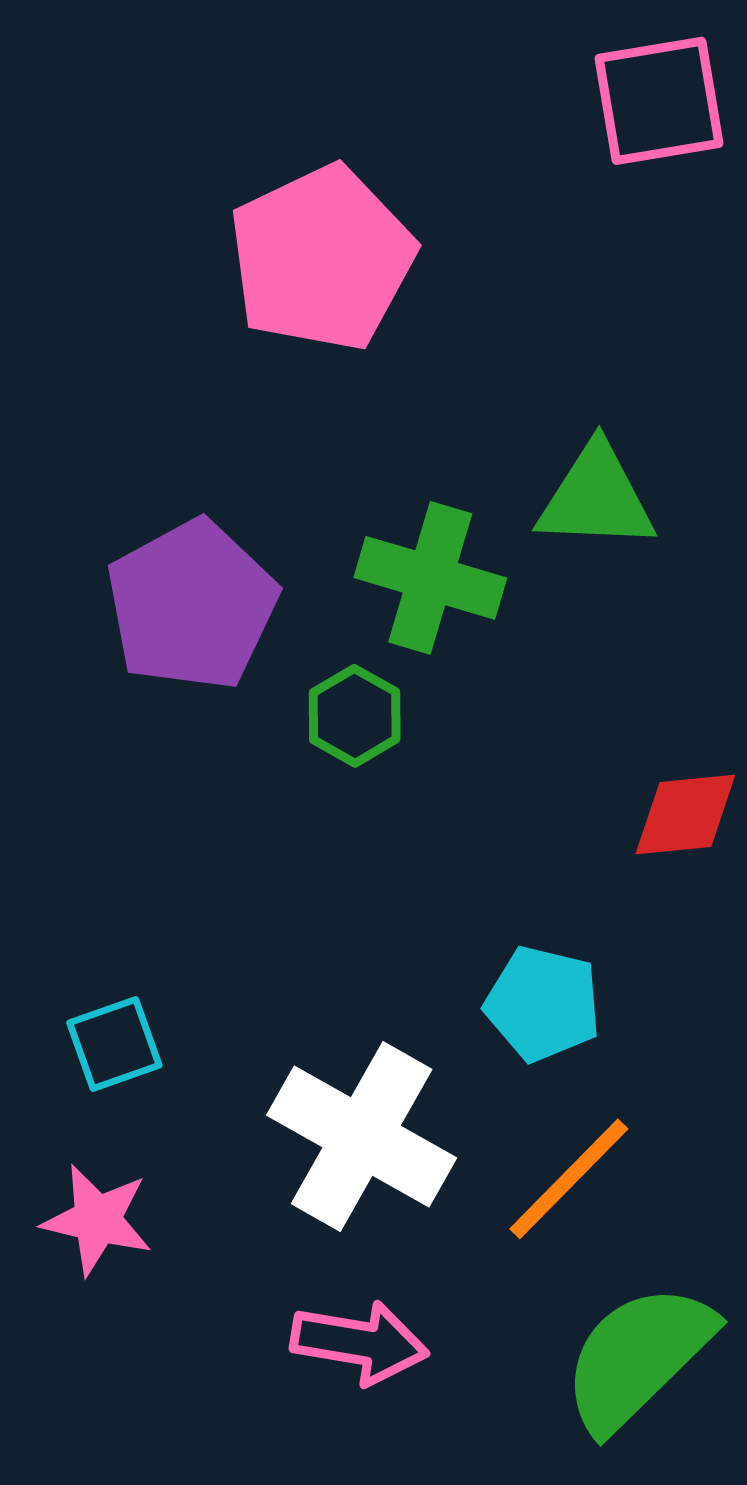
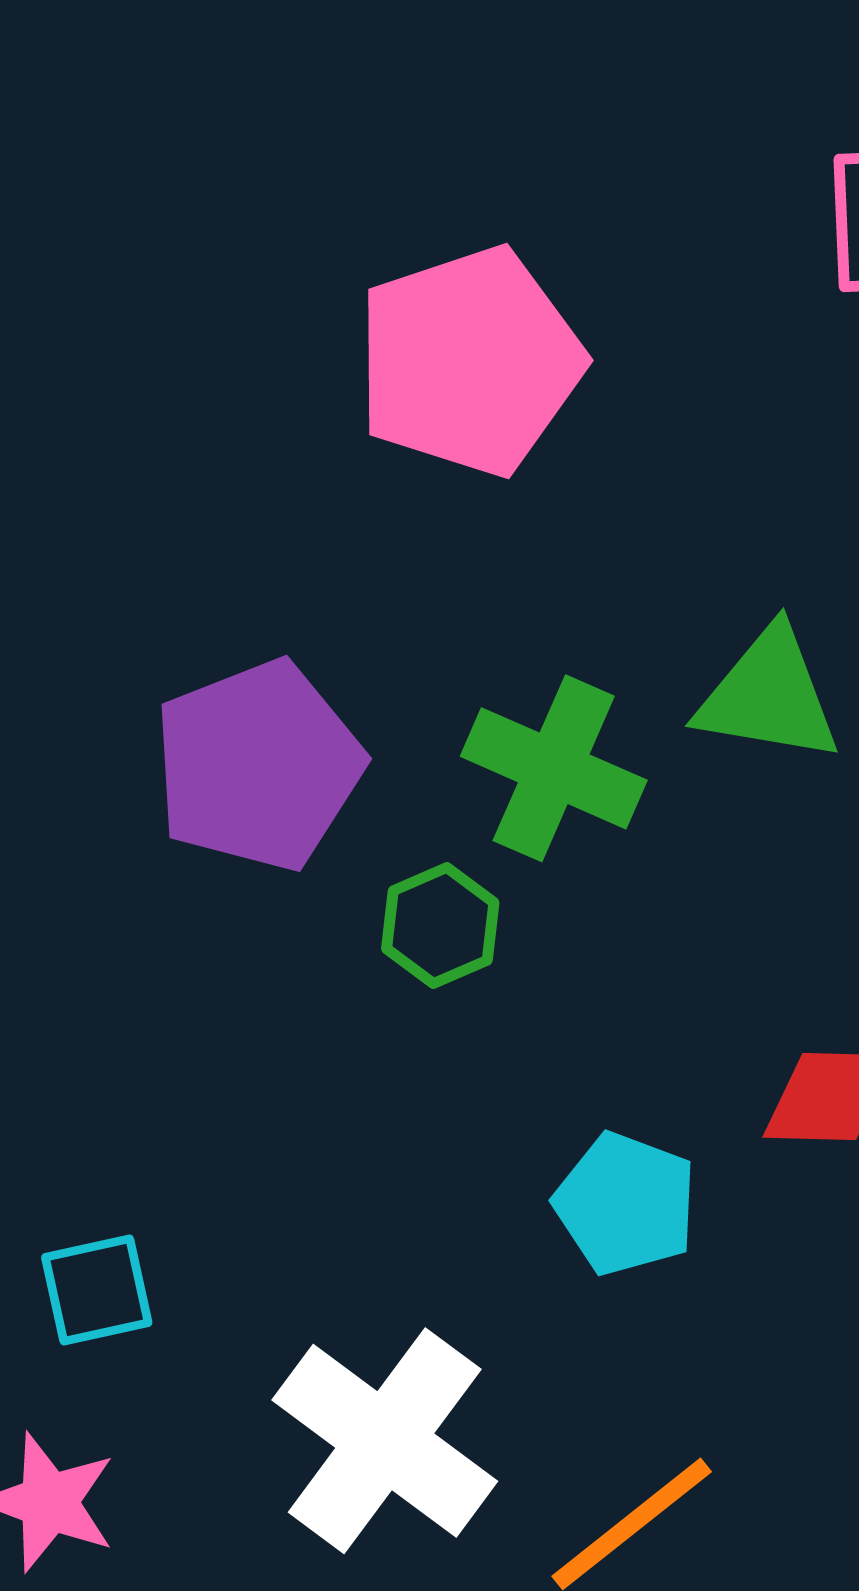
cyan pentagon: (543, 1004) -> (626, 1204), moved

